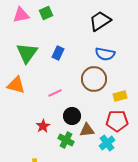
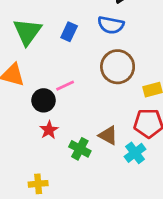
blue semicircle: (105, 54) -> (111, 25), moved
black circle: (72, 116) -> (44, 100), moved
brown triangle: (87, 130) -> (108, 135), turned 35

